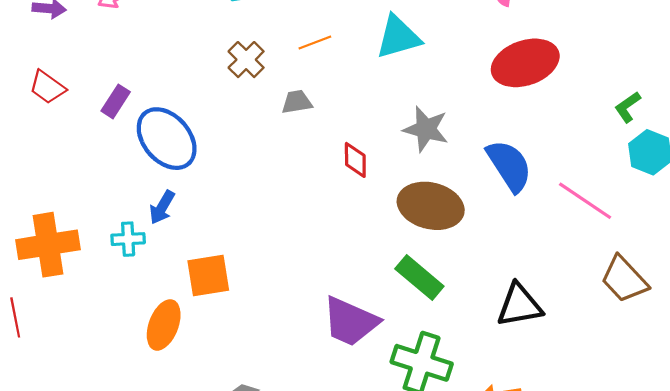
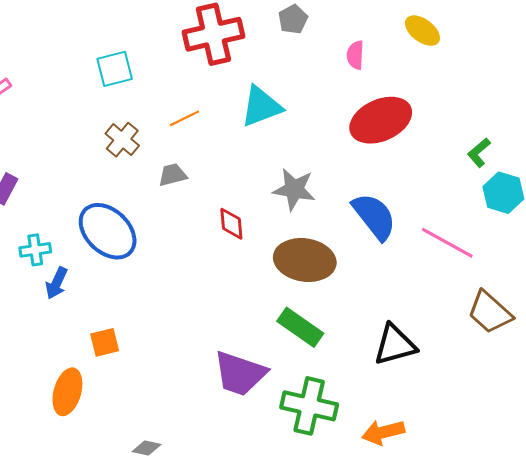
blue ellipse: (167, 139) -> (108, 231), moved
cyan cross: (128, 239) -> (35, 250), moved
orange square: (208, 275) -> (105, 342), size x0.7

